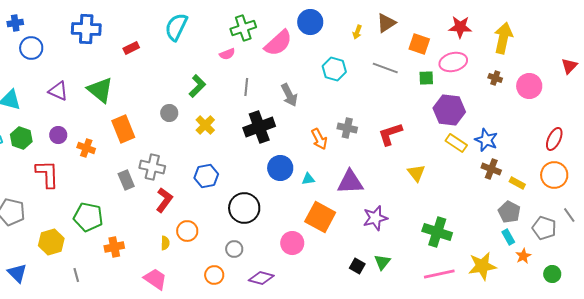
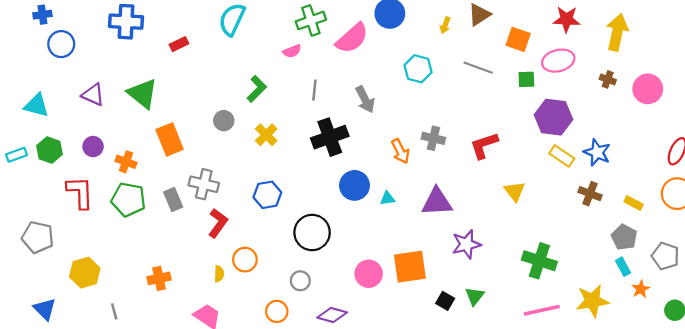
brown cross: (491, 169) -> (590, 194), moved
green pentagon: (88, 217) -> (128, 200), moved
orange square: (320, 217) -> (410, 267), moved, turned -36

